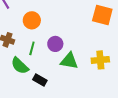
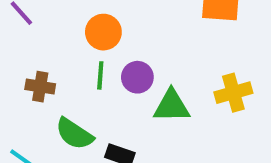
orange circle: (32, 20) -> (103, 32), moved
green line: (32, 48) -> (100, 75), moved

